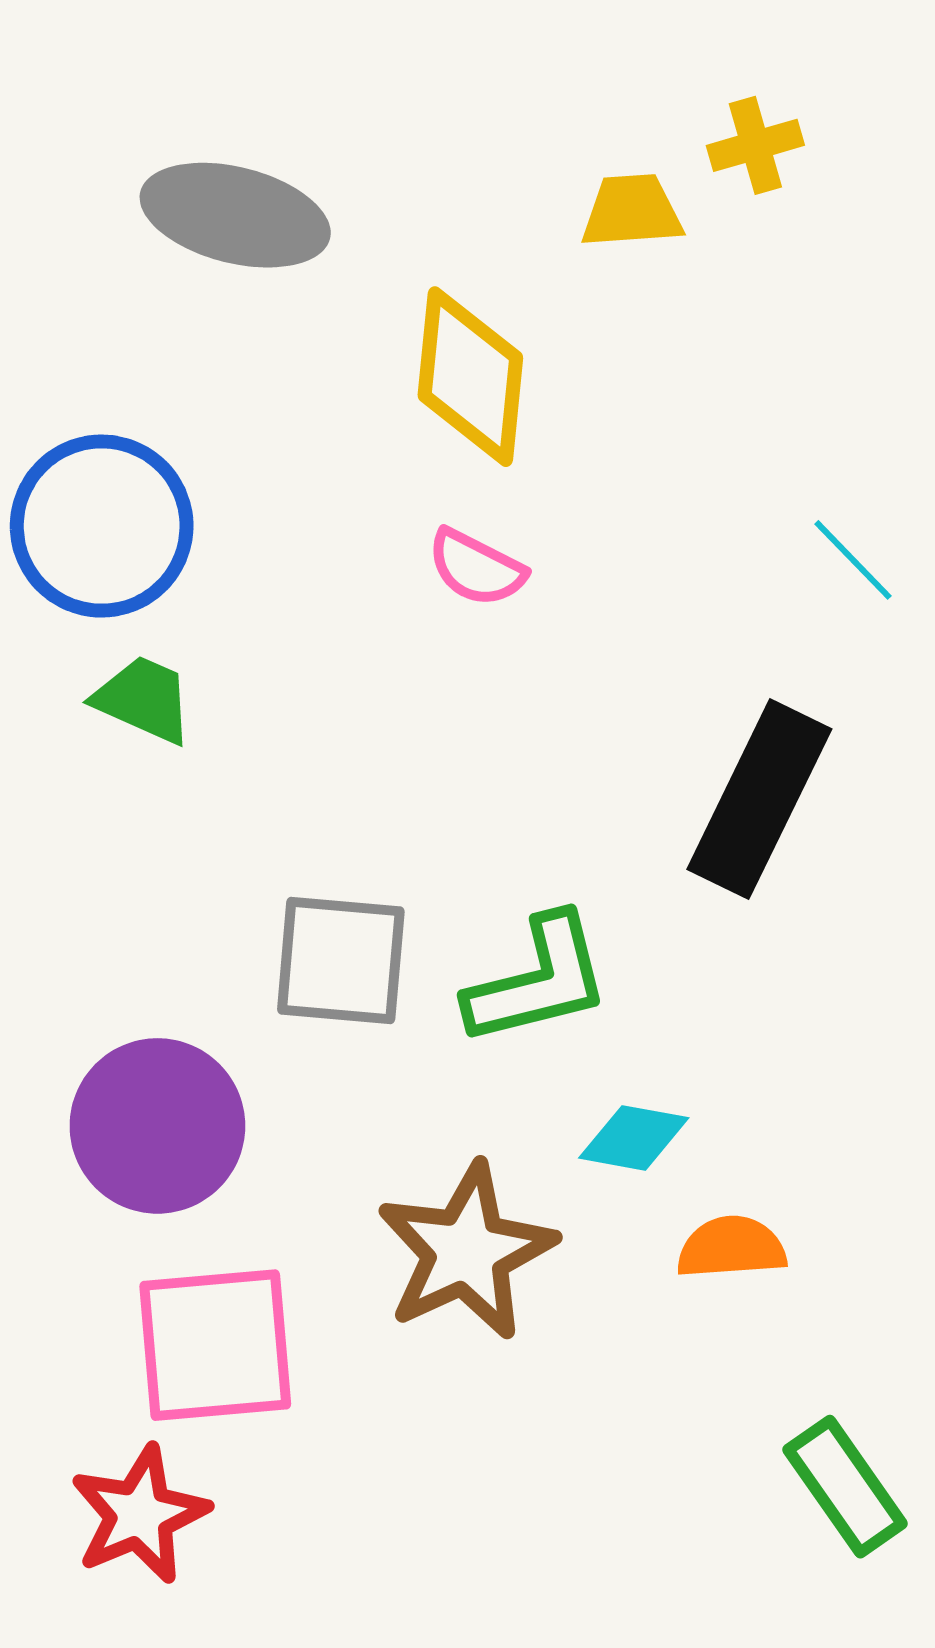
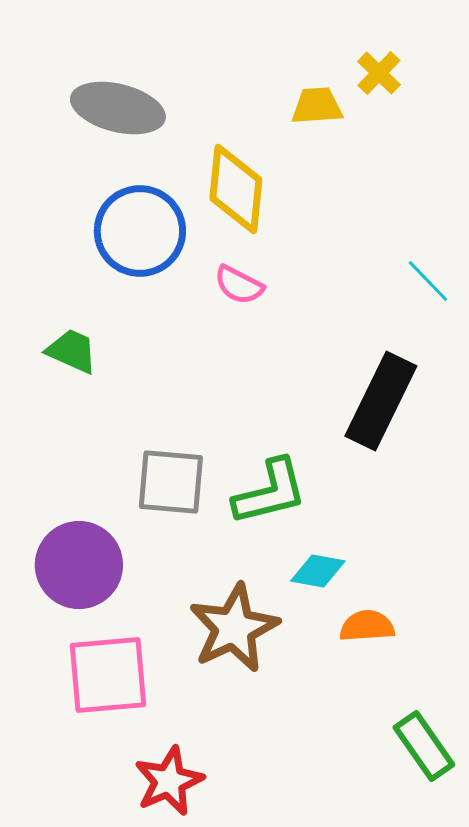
yellow cross: (755, 145) -> (379, 73), turned -30
blue circle: (102, 526) -> (140, 231), moved
red star: (140, 1515) -> (169, 781), moved

